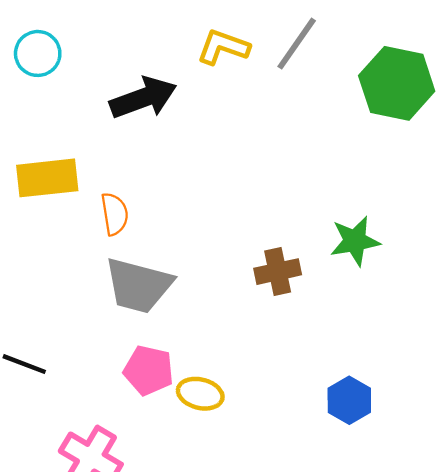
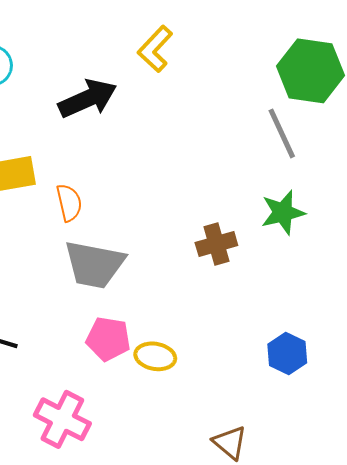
gray line: (297, 44) -> (282, 133), moved, turned -56
yellow L-shape: (223, 47) -> (155, 49), turned -63

